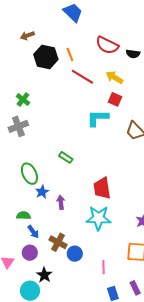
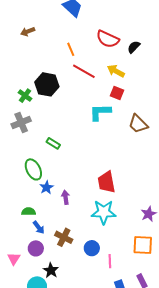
black semicircle: (133, 54) -> (134, 47), turned 128
black hexagon: (46, 57) -> (47, 84), moved
green rectangle: (66, 157) -> (53, 143), moved
blue circle: (75, 254) -> (92, 248), moved

